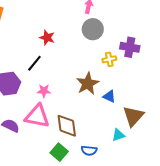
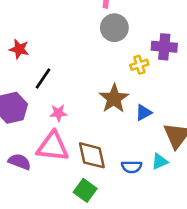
red star: (47, 38) -> (19, 49), moved
blue triangle: (109, 96) -> (143, 113), turned -48
blue semicircle: (89, 151) -> (132, 167), moved

